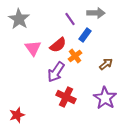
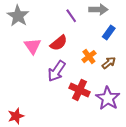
blue rectangle: (85, 35) -> (109, 33), moved
orange cross: (75, 56) -> (89, 57), moved
red cross: (66, 97) -> (80, 90), moved

